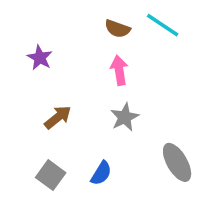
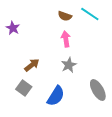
purple star: (40, 58) -> (13, 28), moved
blue semicircle: (101, 173) -> (56, 96), size x1.5
gray square: (51, 175) -> (24, 88), moved

